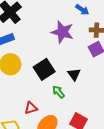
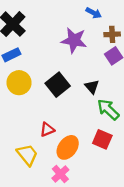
green arrow: (58, 92) -> (108, 109), moved, size x1.5

